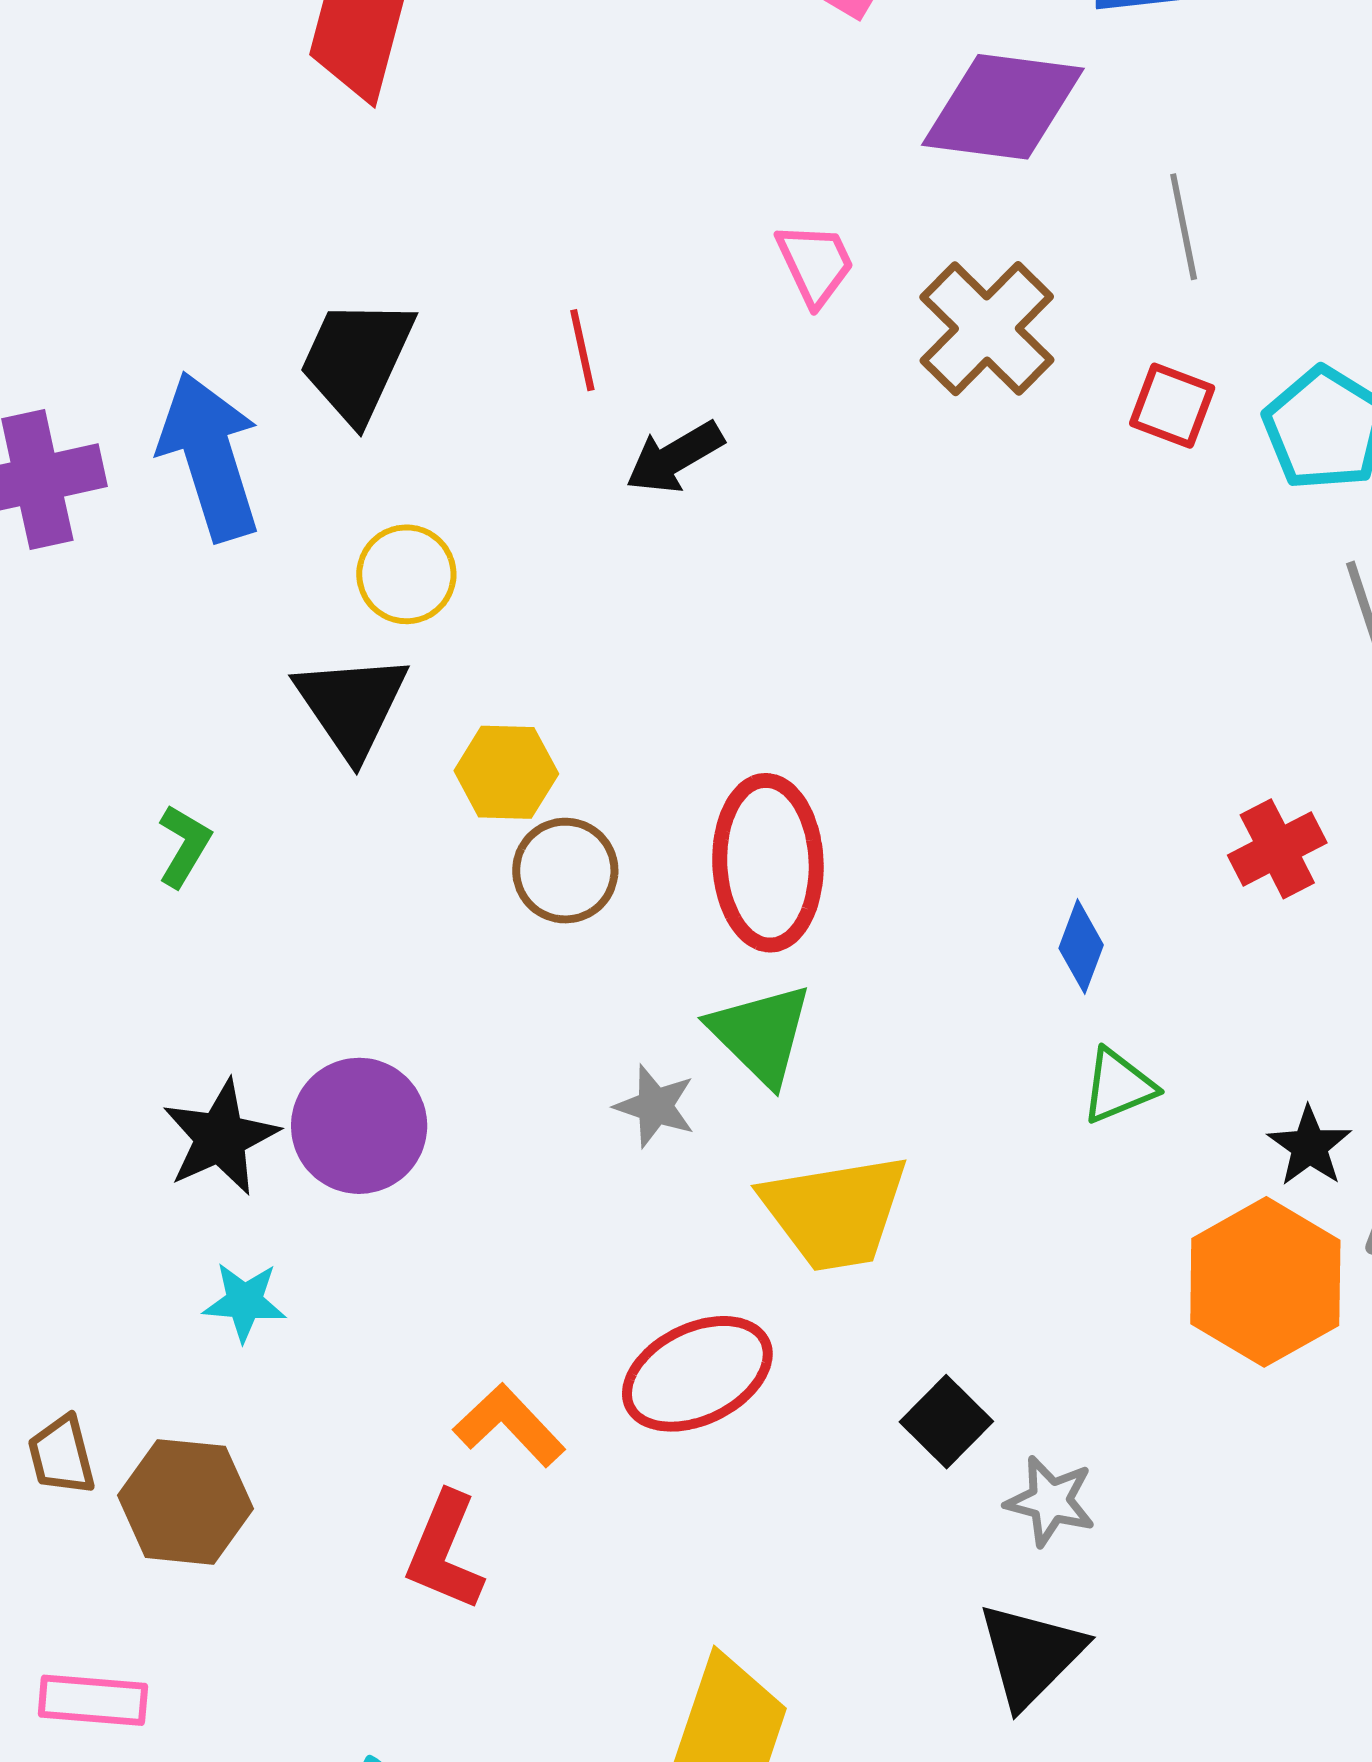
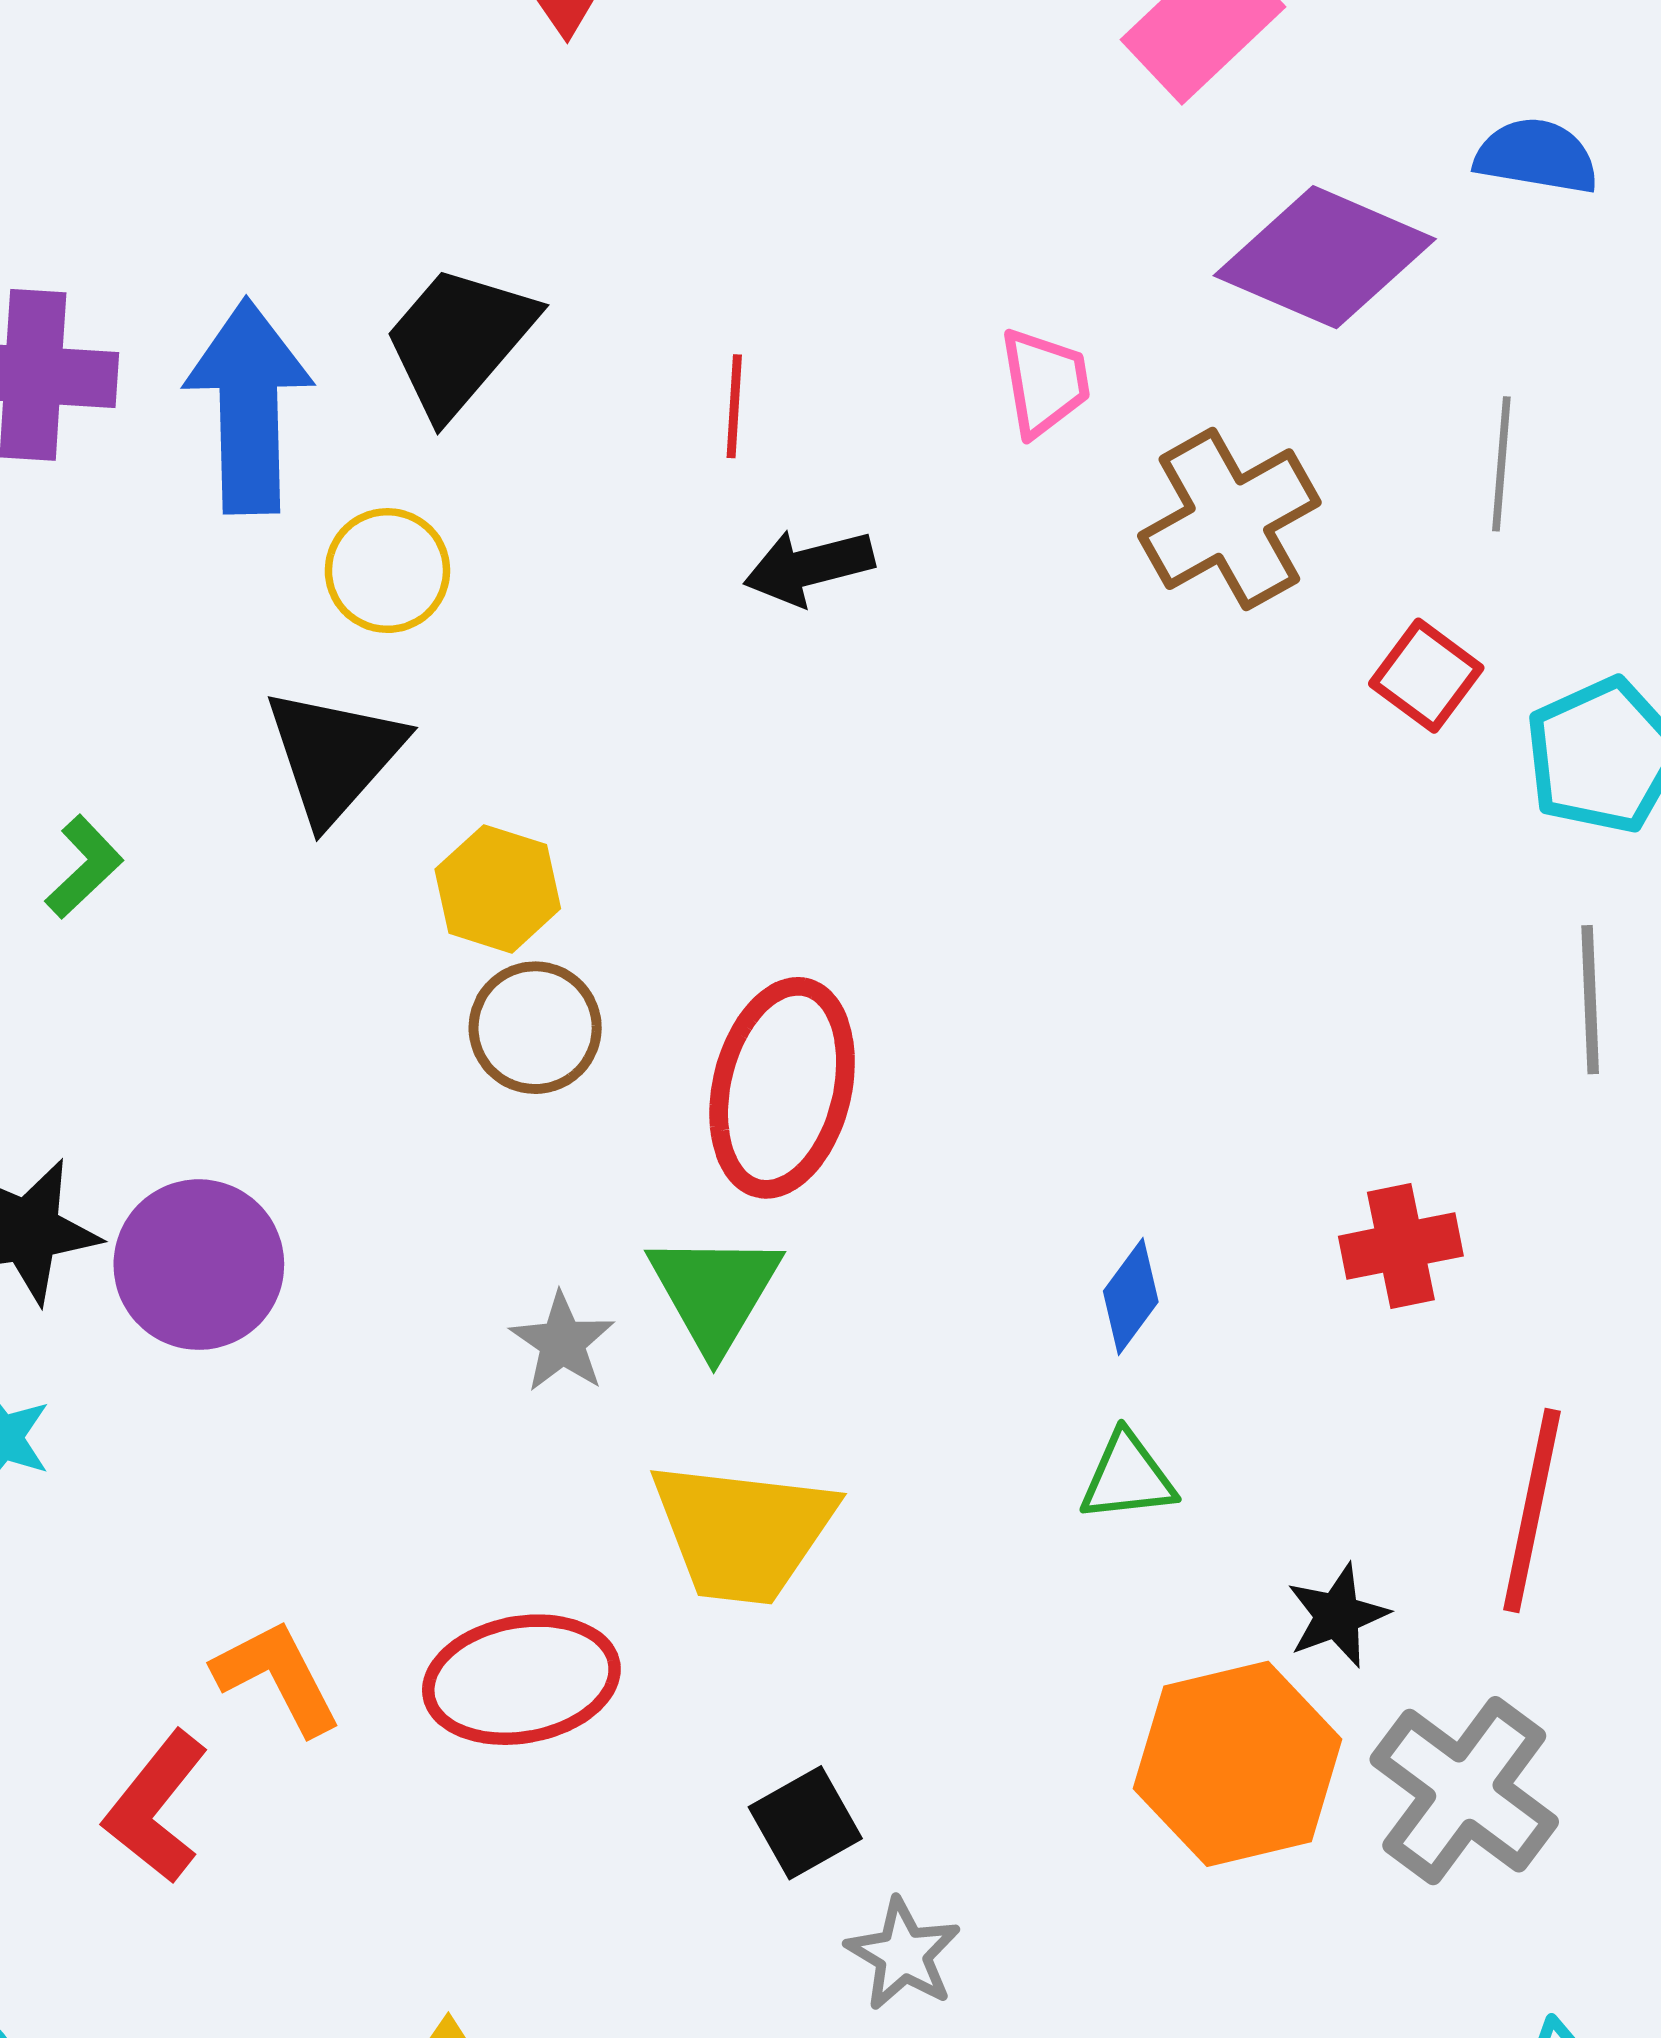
yellow circle: (406, 574) -> (387, 571), moved

